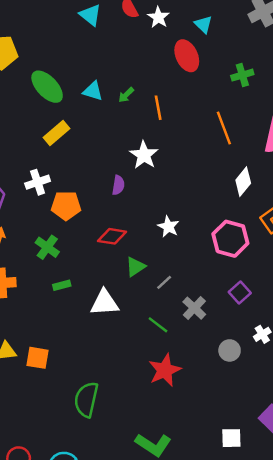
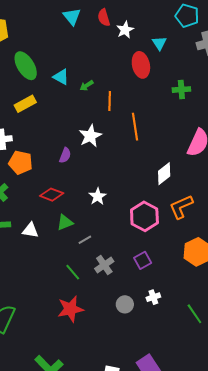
orange line: (224, 128) -> (135, 127), moved
white triangle: (104, 303) -> (30, 230), moved, size x0.7

